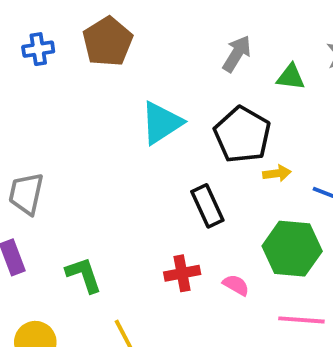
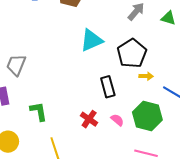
green triangle: (291, 77) -> (168, 18), moved
red cross: (182, 273) -> (89, 119), turned 36
pink semicircle: (236, 285) -> (117, 120), moved

